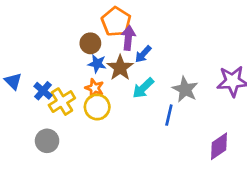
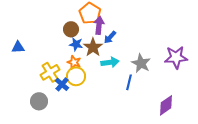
blue triangle: (13, 81) -> (18, 47), moved, turned -48
cyan arrow: (143, 88) -> (110, 62), turned -144
blue cross: (43, 91) -> (62, 84), moved

